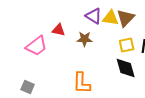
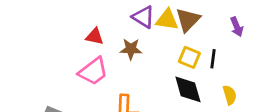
yellow square: (127, 45) -> (189, 57), turned 35
pink trapezoid: (37, 46) -> (93, 71), moved

